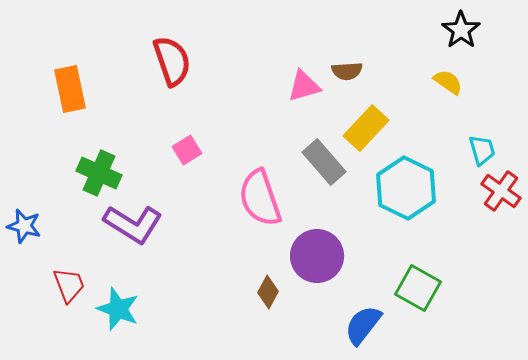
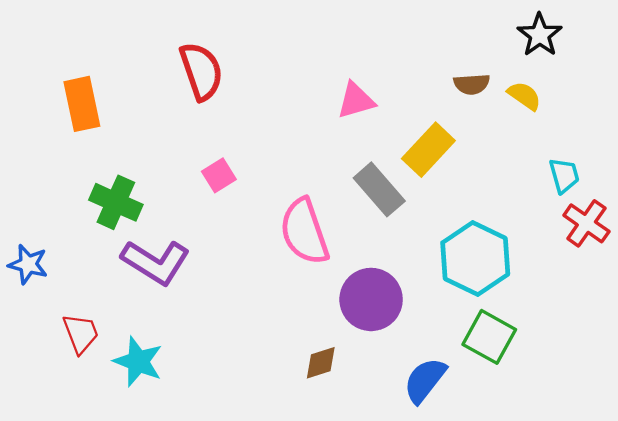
brown semicircle: (347, 71) -> (472, 84), moved
cyan hexagon: (406, 188) -> (475, 258), moved
brown diamond: (268, 292) -> (321, 363), moved, turned 44

